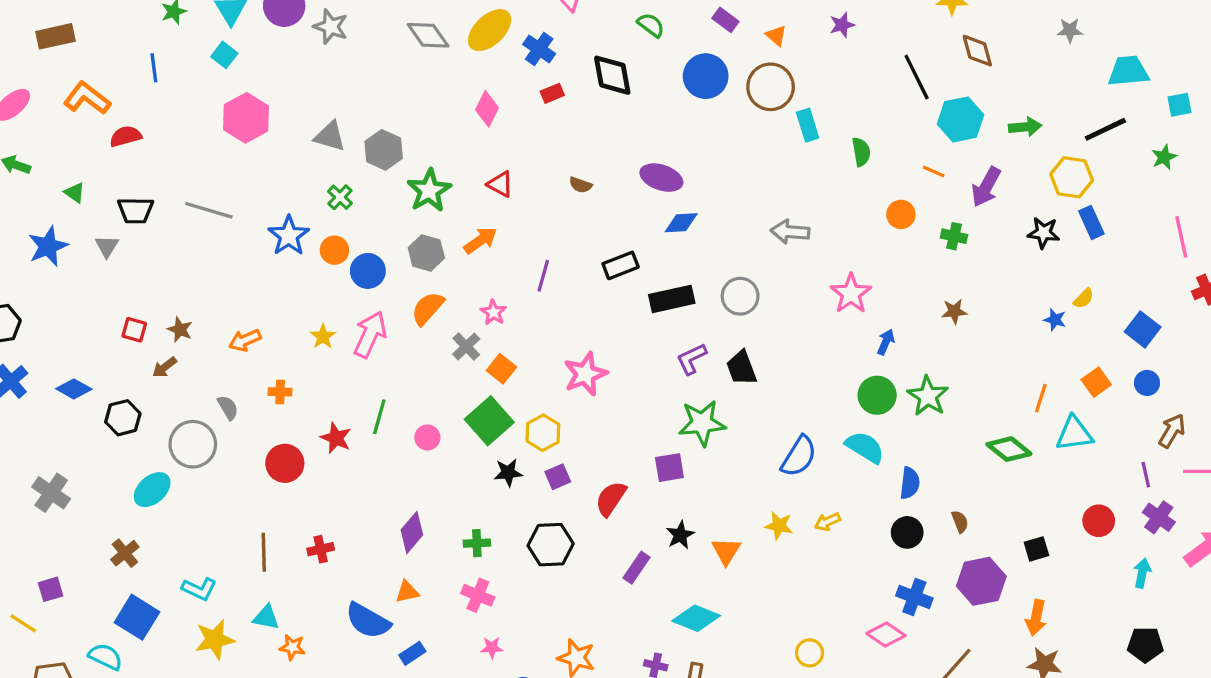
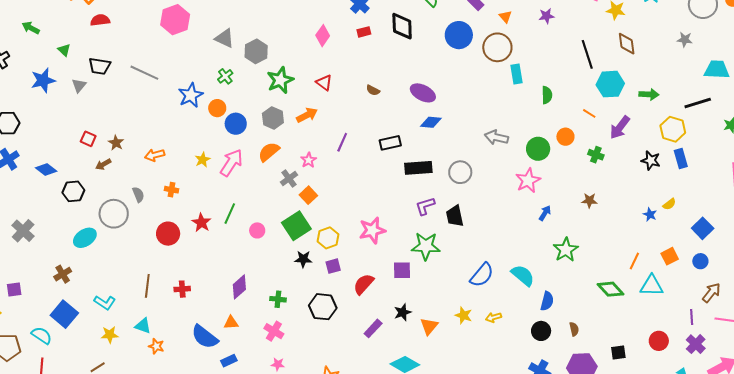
pink star: (585, 374) -> (372, 230), moved
green circle: (877, 395) -> (538, 149), moved
yellow star: (215, 640) -> (110, 335), size x0.7

